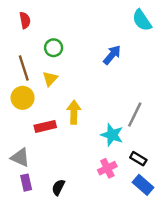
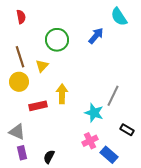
green circle: (54, 48) -> (57, 40), moved, size x1.5
blue arrow: (112, 55) -> (96, 36), moved
black rectangle: (138, 159) -> (127, 130), moved
blue rectangle: (143, 185) -> (109, 155), moved

